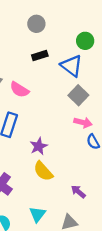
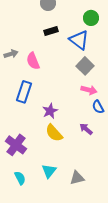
pink semicircle: (19, 90) -> (33, 61), turned 36
purple arrow: (78, 192) -> (86, 129), moved

